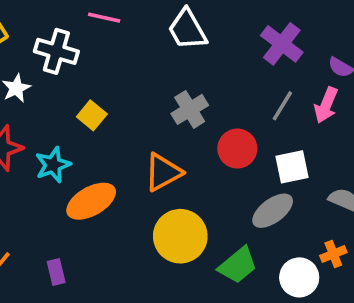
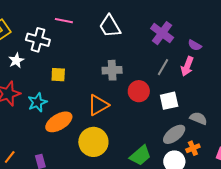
gray cross: (190, 109) -> (112, 70), turned 30
yellow square: (92, 115) -> (58, 75), turned -35
gray ellipse: (273, 211) -> (174, 134), moved
yellow circle: (180, 236) -> (93, 142), moved

